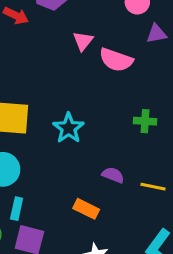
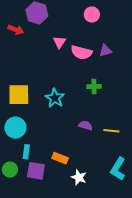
purple triangle: (156, 34) -> (105, 51), moved
green cross: (145, 121) -> (94, 87), moved
orange rectangle: (86, 209) -> (60, 158), moved

